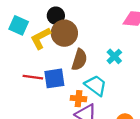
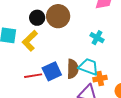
brown circle: (64, 33) -> (58, 16), moved
brown semicircle: (79, 60) -> (73, 69), moved
orange cross: (79, 99) -> (100, 79), moved

